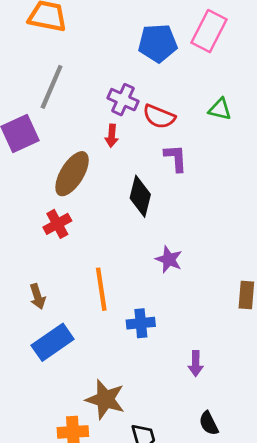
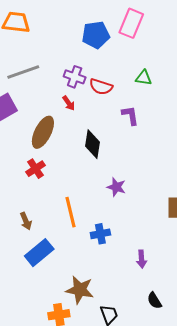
gray line: (52, 87) -> (23, 72), turned 52
red arrow: (112, 136) -> (69, 103), turned -35
purple L-shape: (176, 158) -> (130, 115), moved

